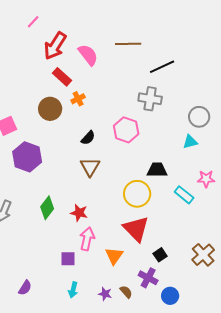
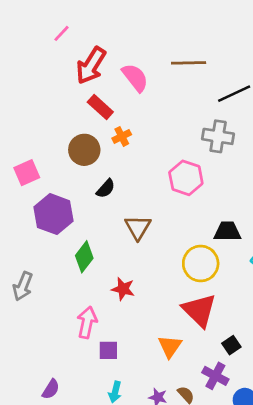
black semicircle: (88, 138) -> (106, 189), moved
green diamond: (47, 208) -> (84, 257), moved
pink arrow: (87, 239) -> (87, 322), moved

